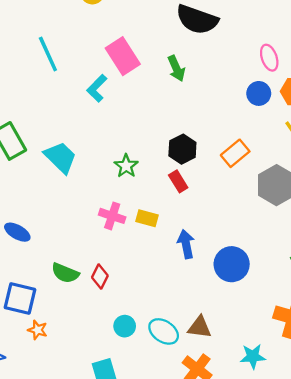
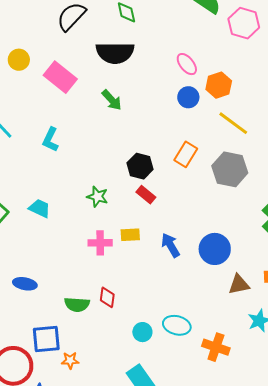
pink rectangle: (123, 56) -> (60, 77), moved
cyan trapezoid: (60, 157) -> (40, 208), size x0.7
brown triangle: (200, 327) -> (239, 284), moved

